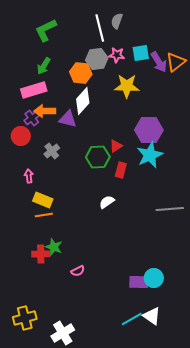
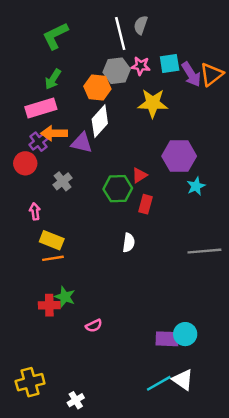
cyan star: (150, 155) -> (196, 186), moved, size x0.6
white semicircle: (107, 202) -> (129, 243), turned 133
white cross: (63, 333) -> (76, 400), size x0.6

